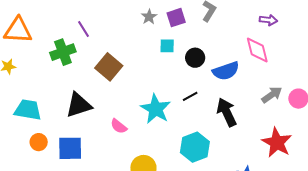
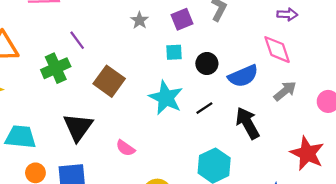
gray star: (149, 17) -> (140, 20), moved
gray arrow: (272, 95) -> (285, 91), moved
black triangle: (79, 105) -> (78, 127), turned -32
cyan star: (156, 109) -> (166, 98), moved

